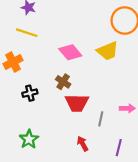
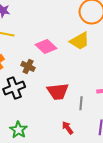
brown cross: (63, 82) -> (28, 66), moved
black cross: (30, 93) -> (14, 88), size x1.5

